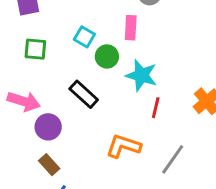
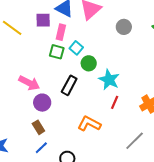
pink rectangle: (131, 28) -> (61, 32), moved
green square: (35, 49) -> (57, 52), moved
black rectangle: (84, 94) -> (69, 85), turned 66
gray line: (173, 159) -> (135, 141), moved

